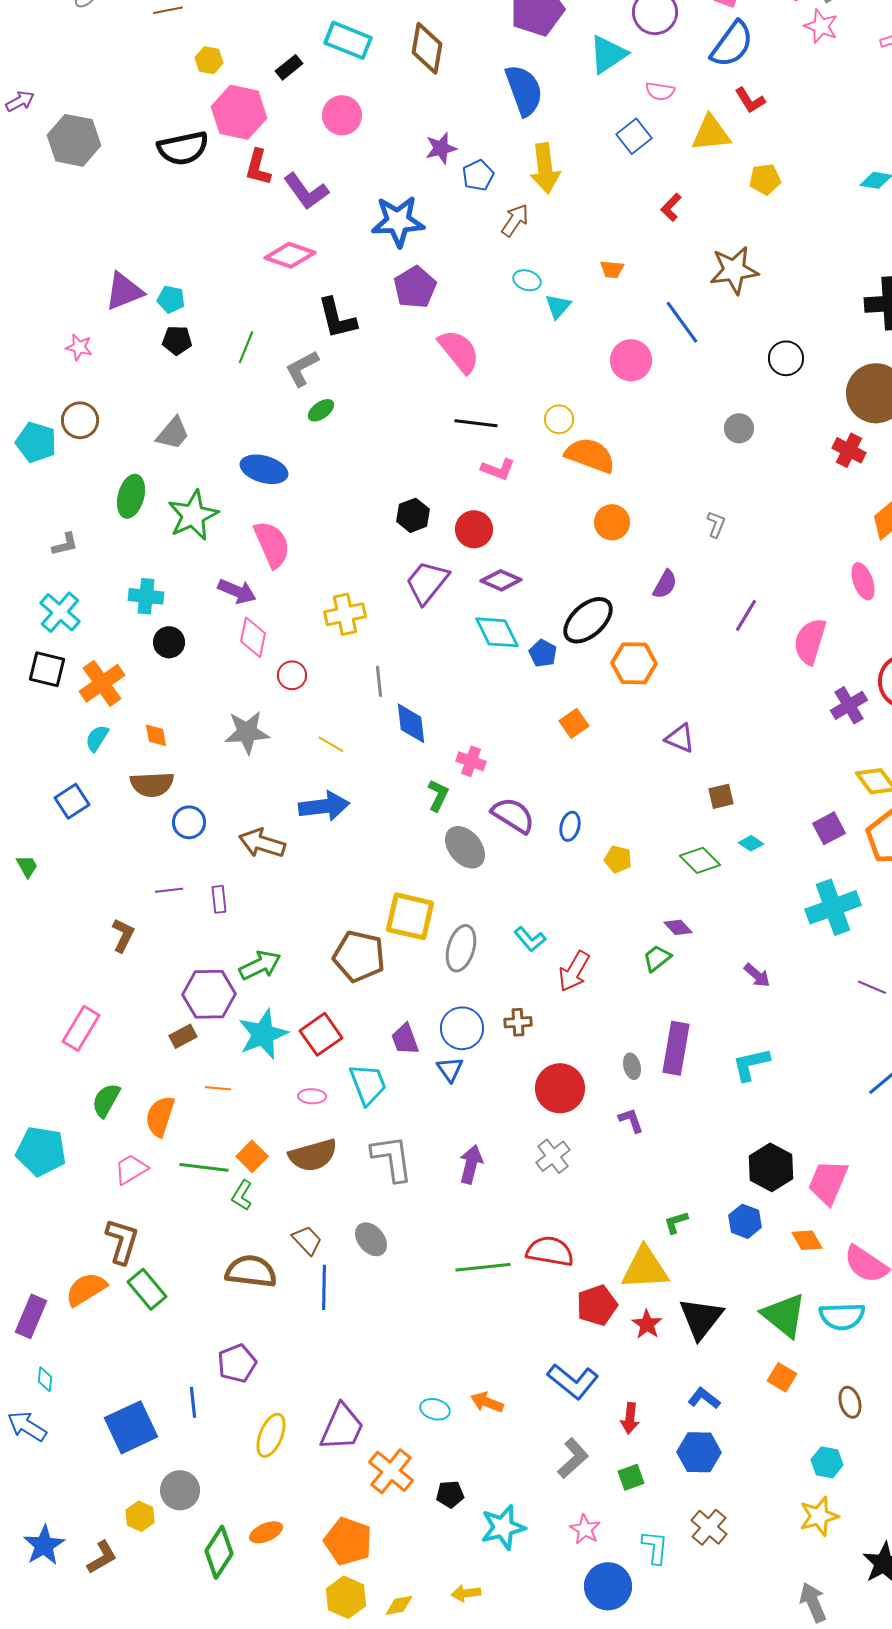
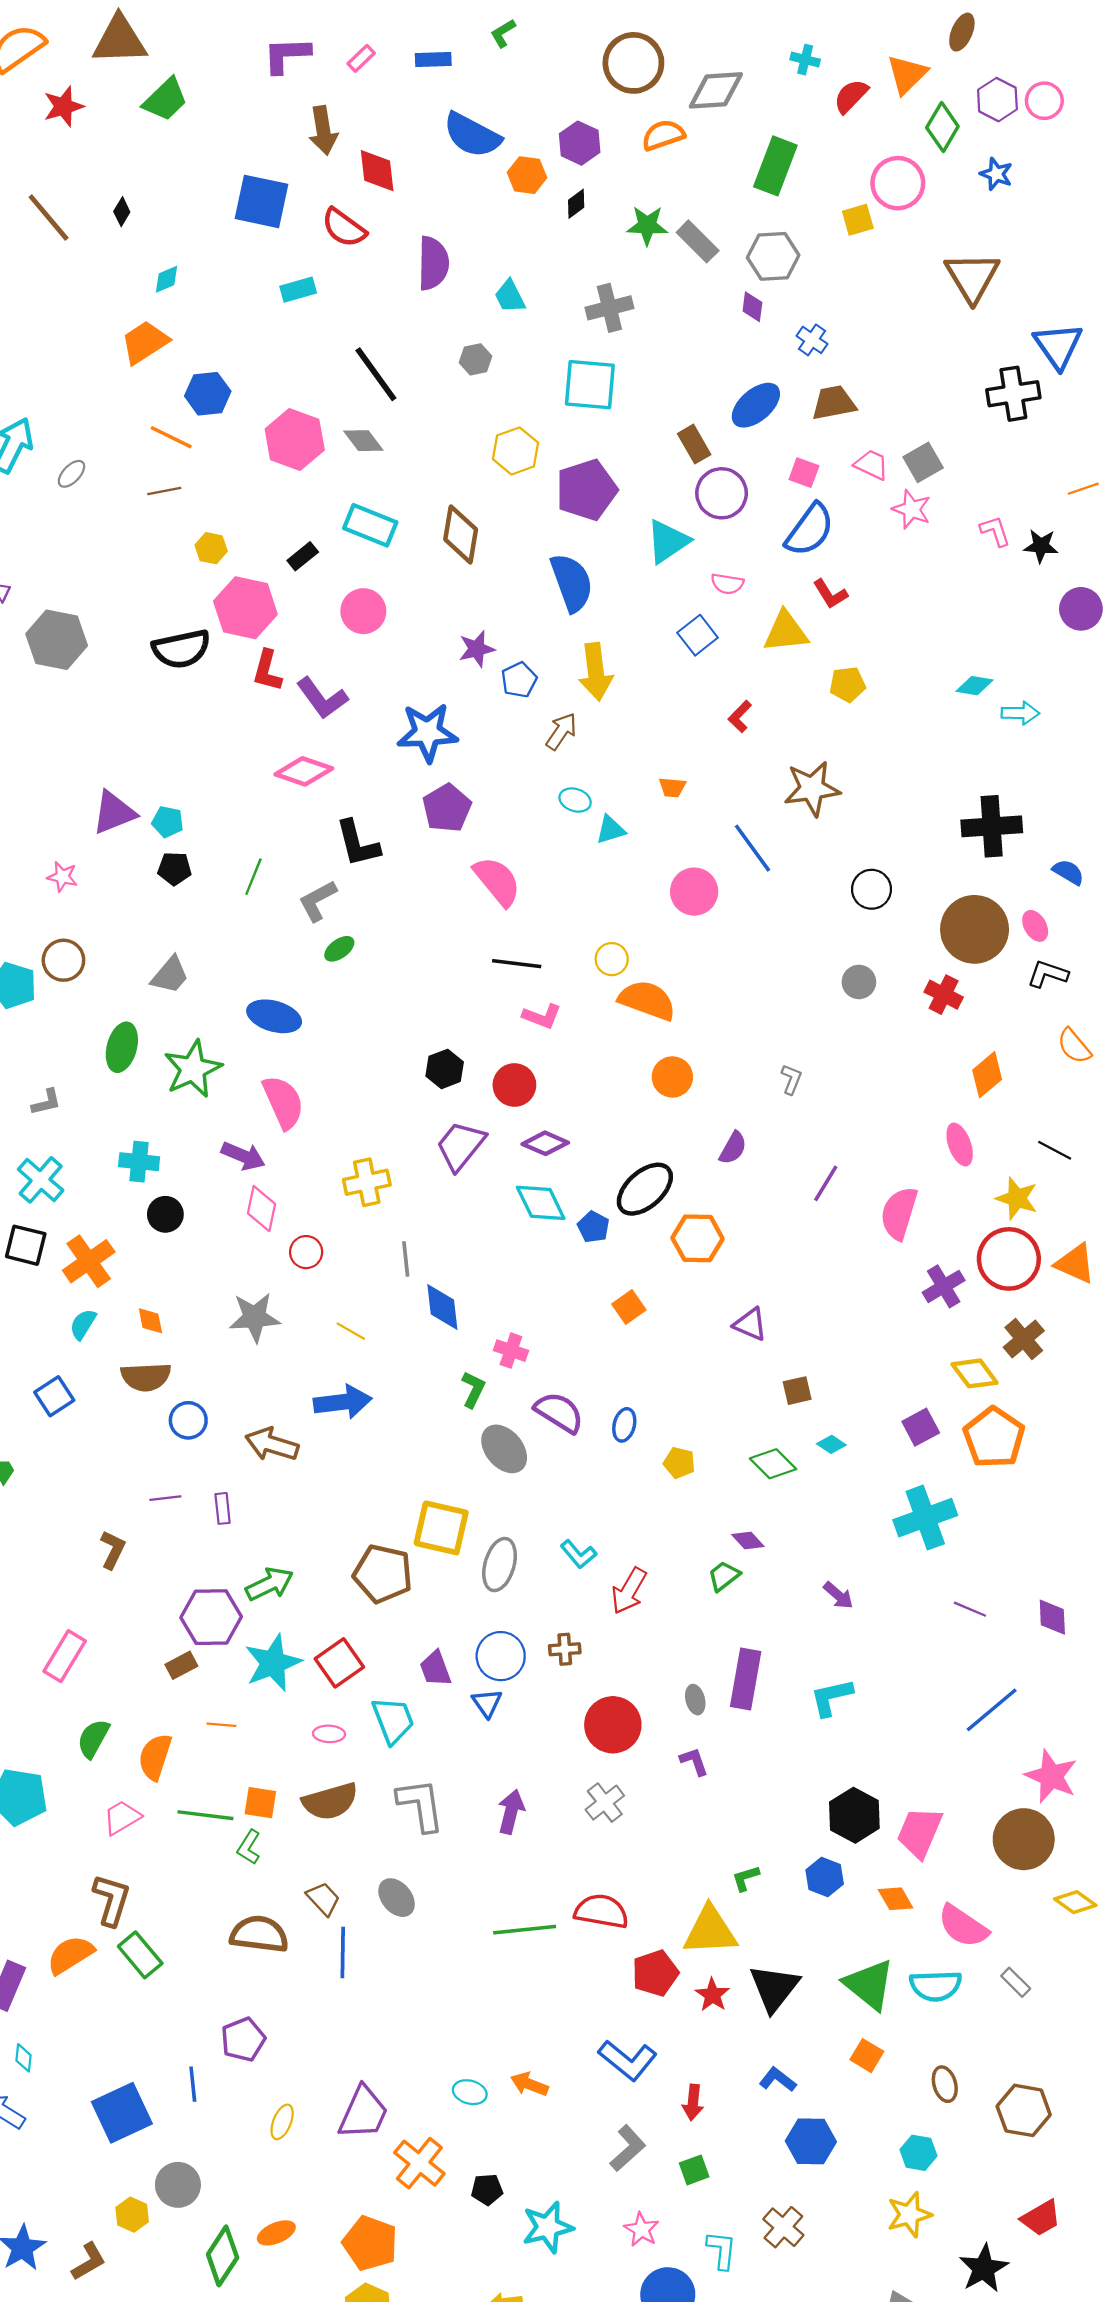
cyan triangle: (558, 306) -> (611, 830), turned 32
gray circle: (739, 428) -> (859, 982), moved
orange square: (252, 1156) -> (260, 1803), turned -36
yellow ellipse: (271, 1435) -> (282, 2122), size x0.7
blue hexagon: (699, 1452) -> (811, 2141), moved

